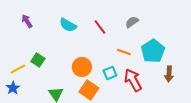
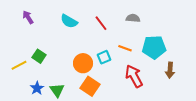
gray semicircle: (132, 22) -> (133, 18), turned 40
cyan pentagon: (153, 51) -> (154, 47), turned 30
cyan square: (110, 73) -> (104, 57), moved
blue star: (13, 88) -> (37, 88), moved

